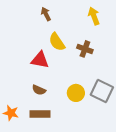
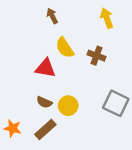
yellow circle: (76, 93) -> (68, 106), moved
brown rectangle: (40, 114) -> (45, 129), turned -42

